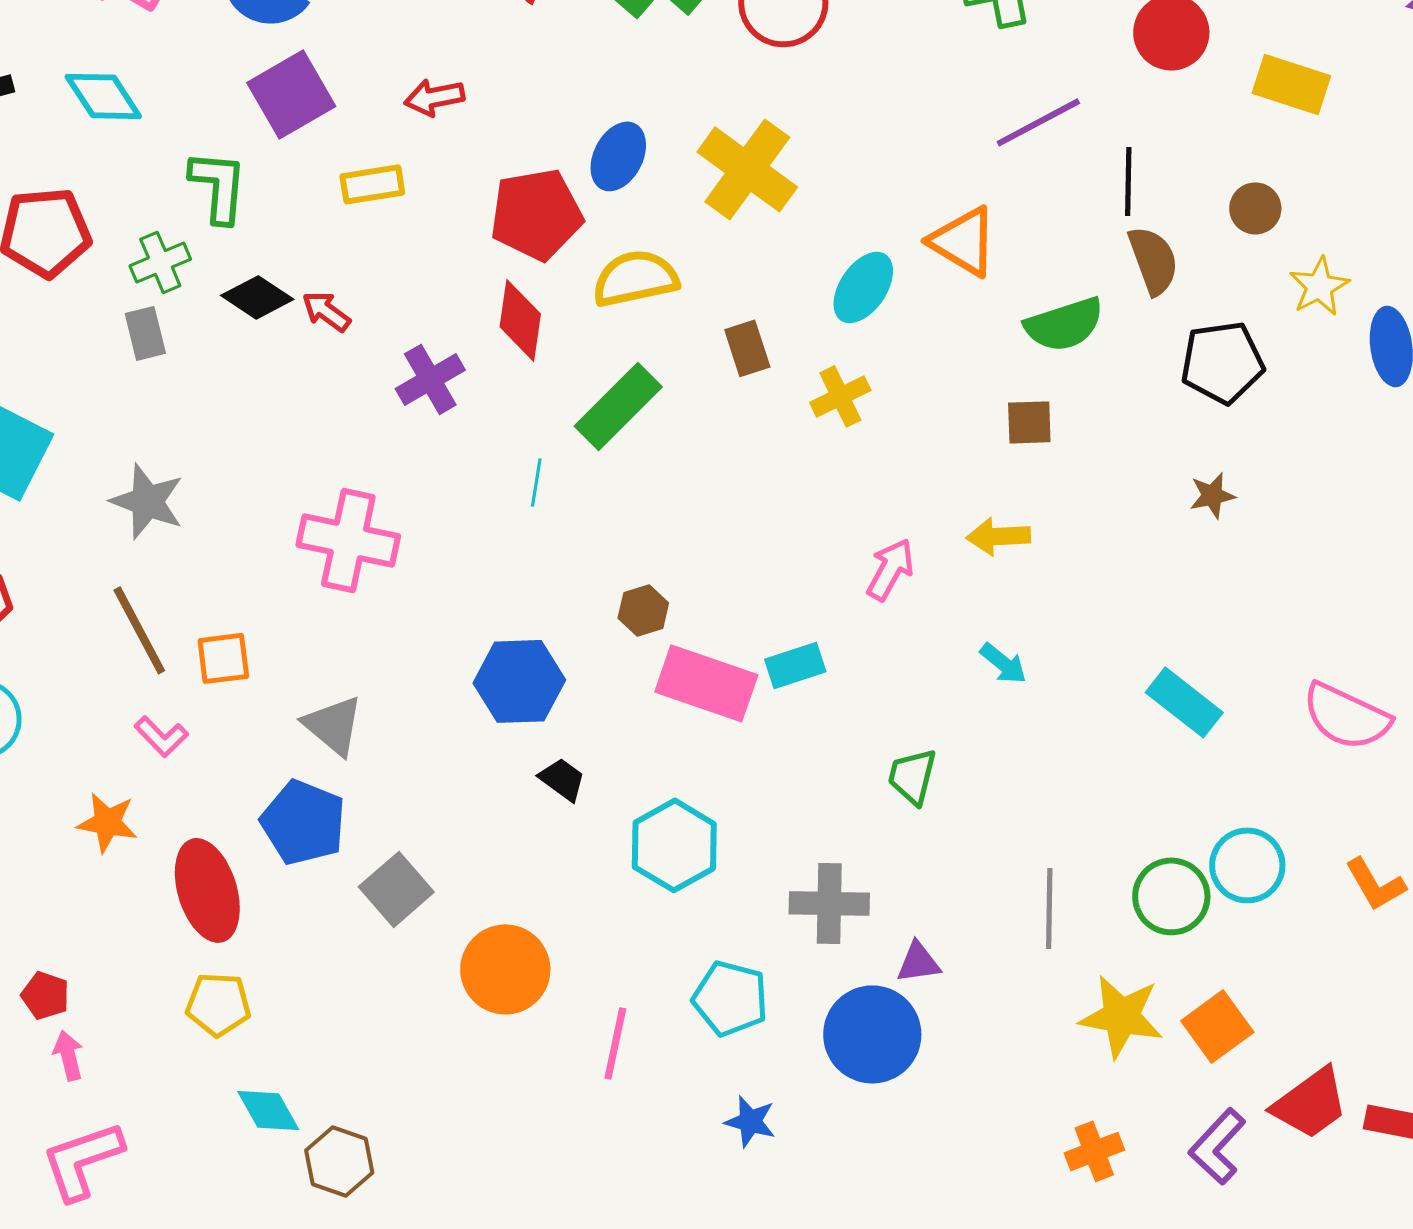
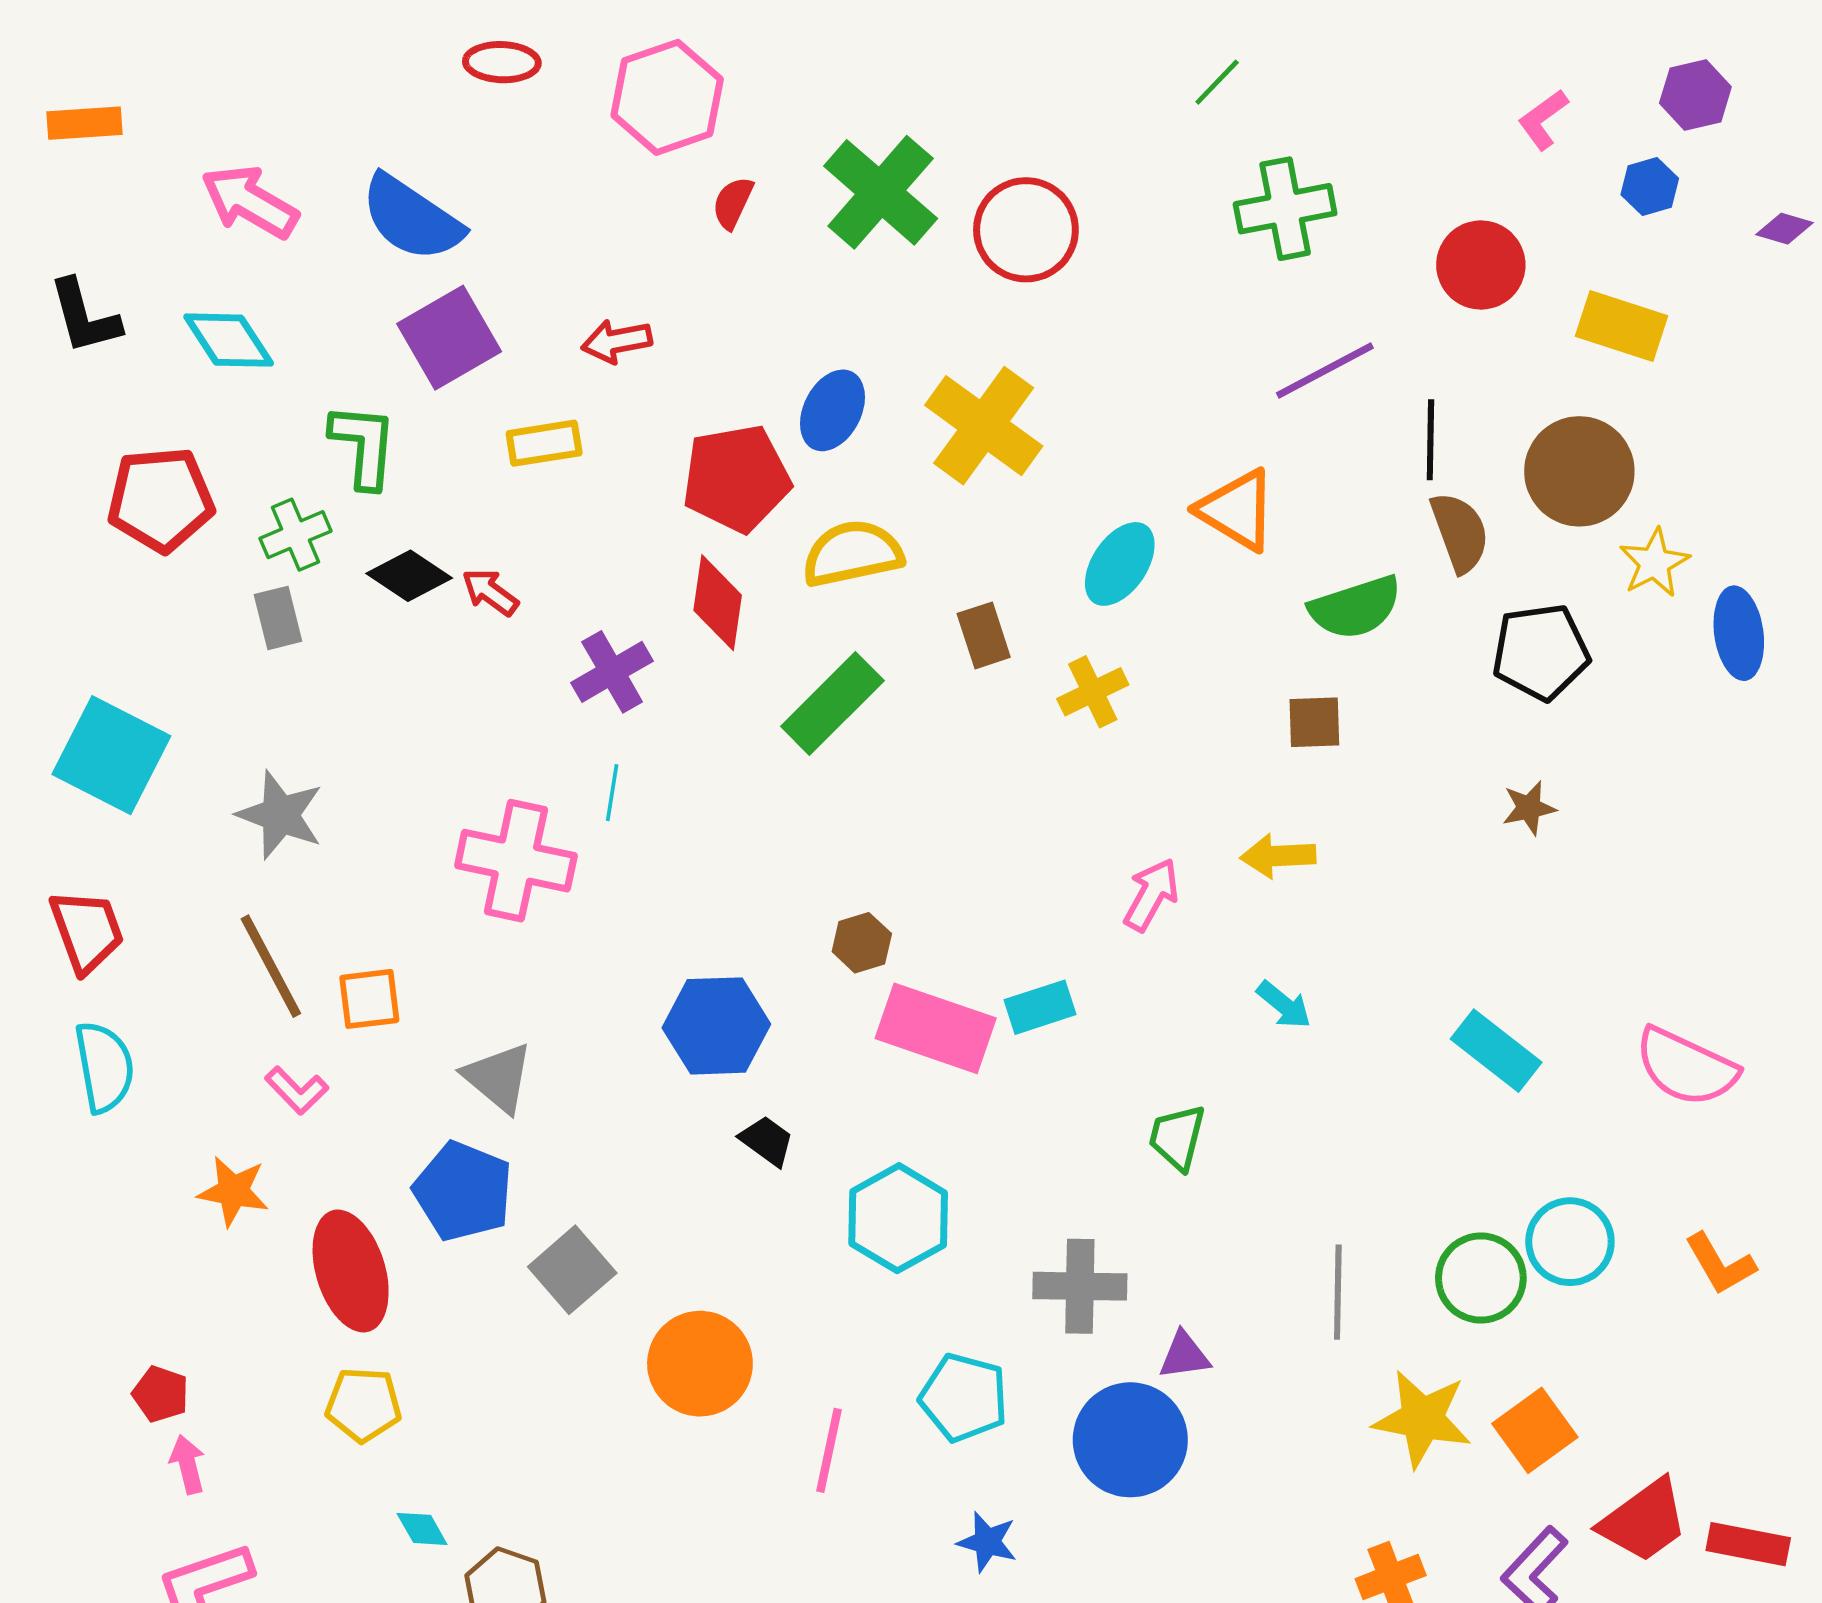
brown circle: (1255, 208) -> (1579, 471), size x1.8
cyan line: (536, 482) -> (612, 793), moved
cyan diamond: (268, 1110) -> (422, 1529), size x0.7

